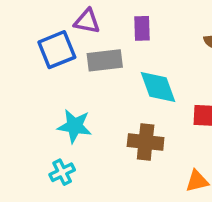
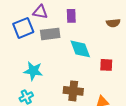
brown cross: (146, 142) -> (73, 91), moved

